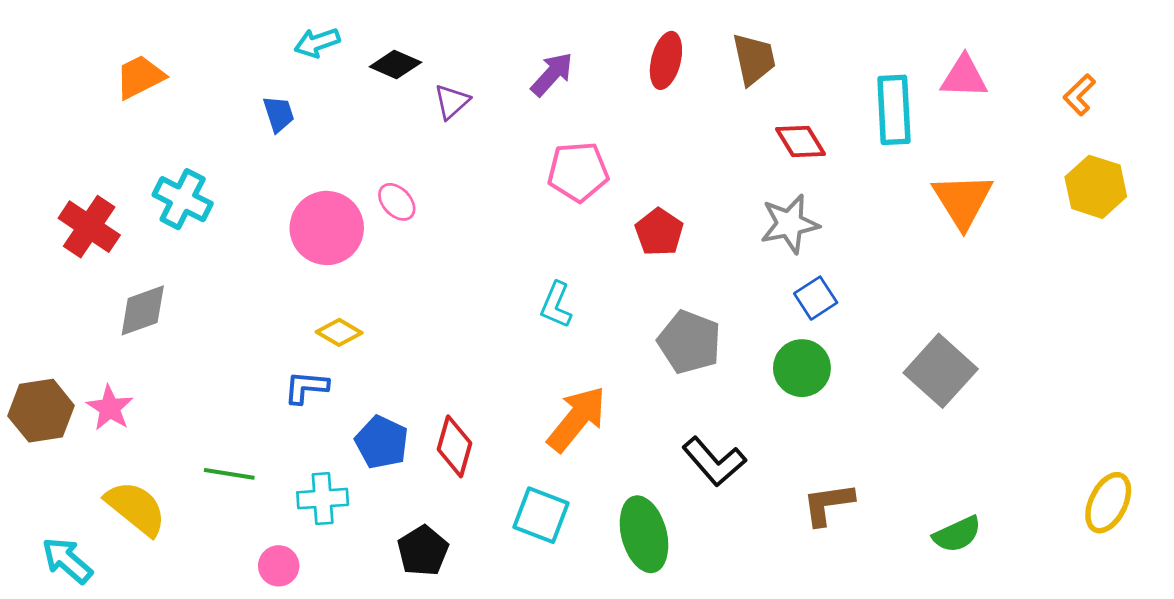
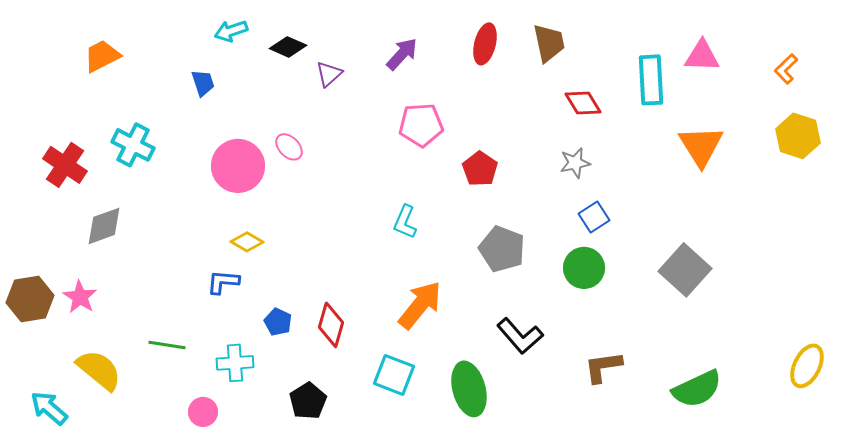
gray star: (790, 224) -> (575, 163), size x0.7
blue pentagon: (382, 442) -> (278, 322), size x0.7
green semicircle: (957, 534) -> (697, 389), size x1.4

